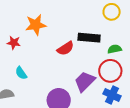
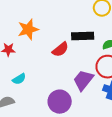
cyan semicircle: (21, 73) -> (19, 79), turned -80

